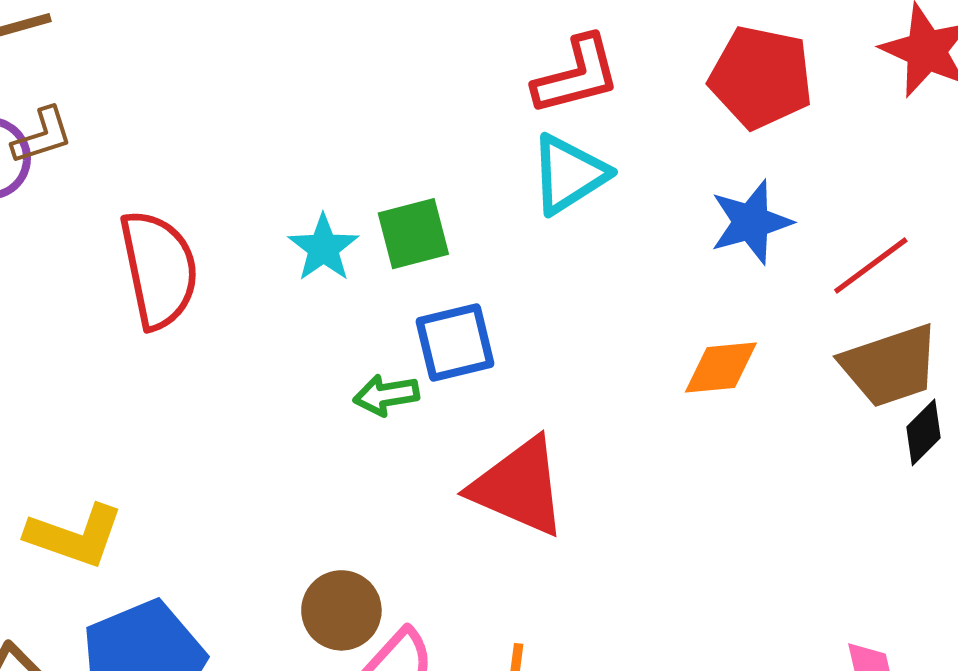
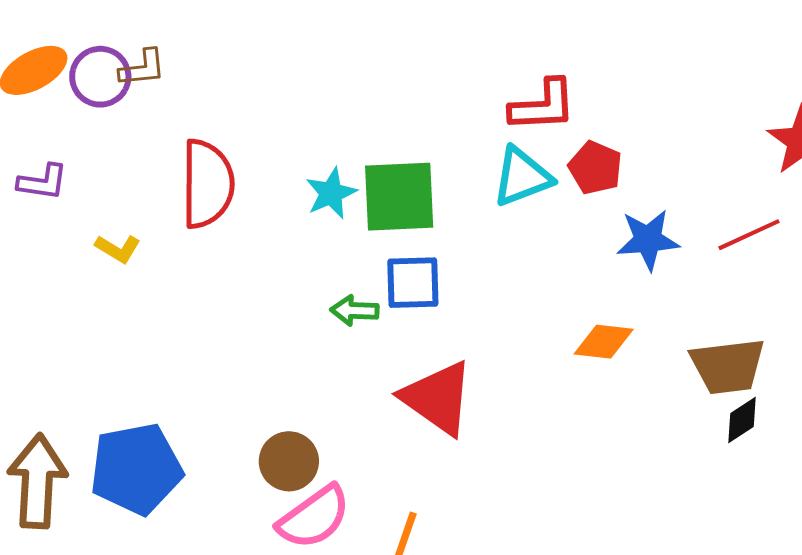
red pentagon: (761, 77) -> (595, 168), moved, size x0.7
green square: (413, 234) -> (399, 197), size x1.5
red line: (871, 265) -> (749, 235), moved
yellow L-shape: (75, 536) -> (118, 249), moved, size x0.6

